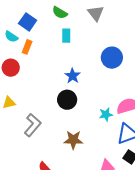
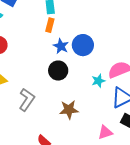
orange rectangle: (27, 47) -> (50, 25), moved
blue circle: (112, 58) -> (83, 45), moved

